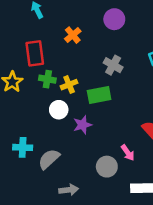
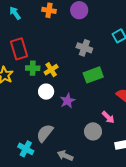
orange cross: (73, 35) -> (49, 10), moved, turned -32
green rectangle: (99, 95) -> (93, 75), moved
cyan cross: (23, 147) -> (26, 149), moved, turned 35
gray arrow: (69, 190) -> (65, 156), turned -140

